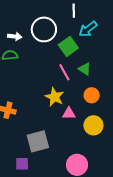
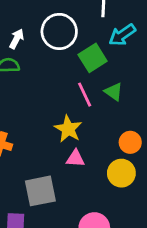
white arrow: (15, 36) -> (17, 39), turned -72
orange circle: (92, 95) -> (130, 142), moved
pink triangle: (69, 113) -> (75, 158), moved

